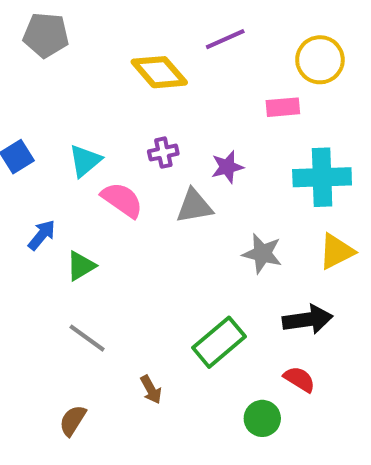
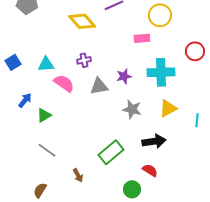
cyan triangle: (85, 161) -> (46, 64), turned 36
purple star: (227, 167) -> (124, 76), moved

